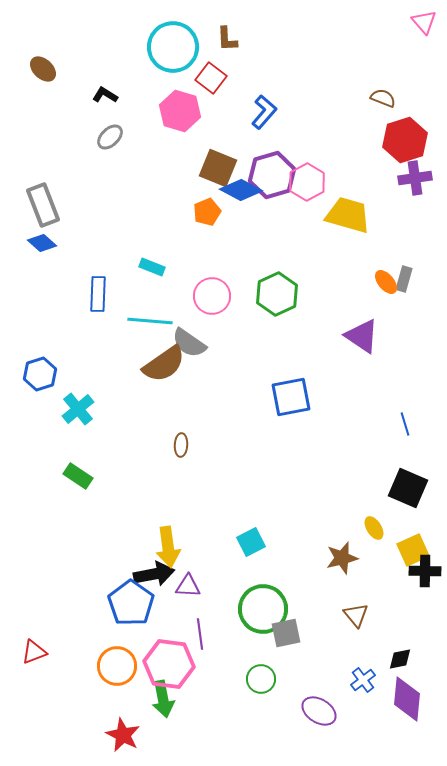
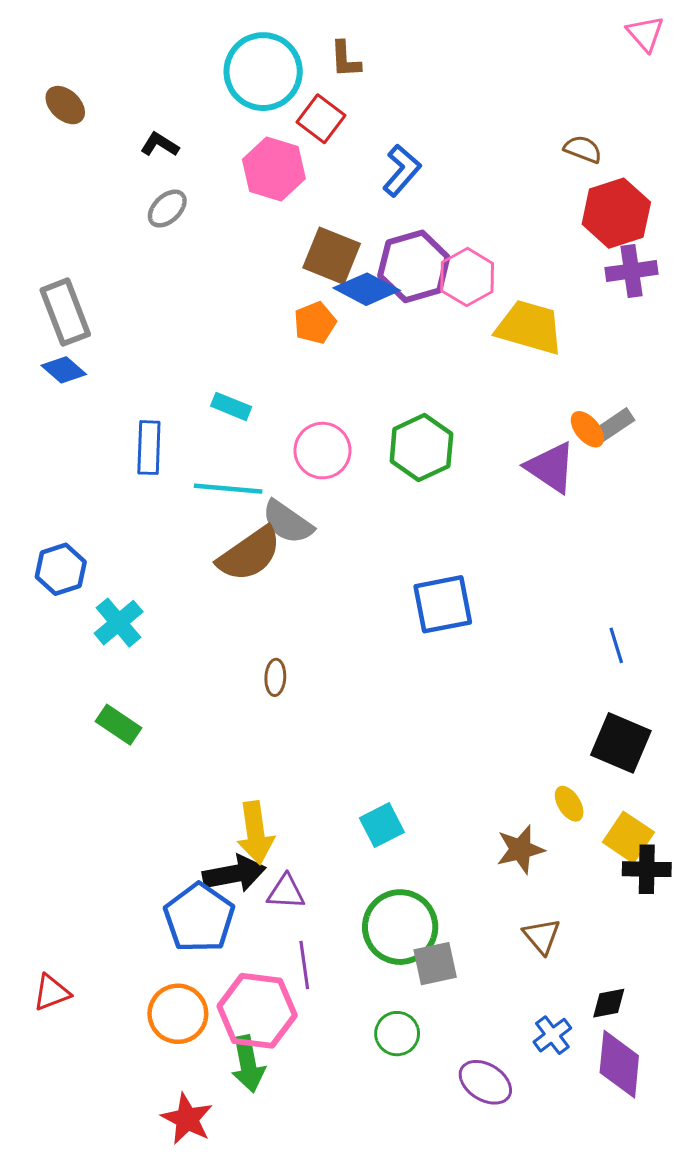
gray rectangle: (404, 279) -> (615, 425), turned 40
purple triangle: (362, 336) -> (551, 467), moved
yellow square: (413, 550) -> (628, 837), turned -32

